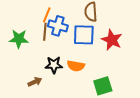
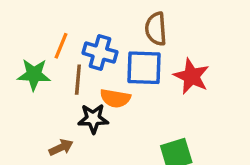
orange line: (47, 15) -> (61, 46), moved
brown line: (45, 32) -> (78, 80), moved
orange semicircle: (76, 66) -> (115, 98), moved

